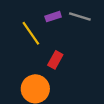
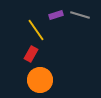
red rectangle: (55, 60) -> (31, 54), moved

